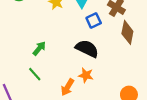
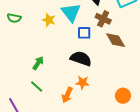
blue square: (94, 21) -> (84, 33), turned 32
brown diamond: (127, 32) -> (116, 40), turned -35

